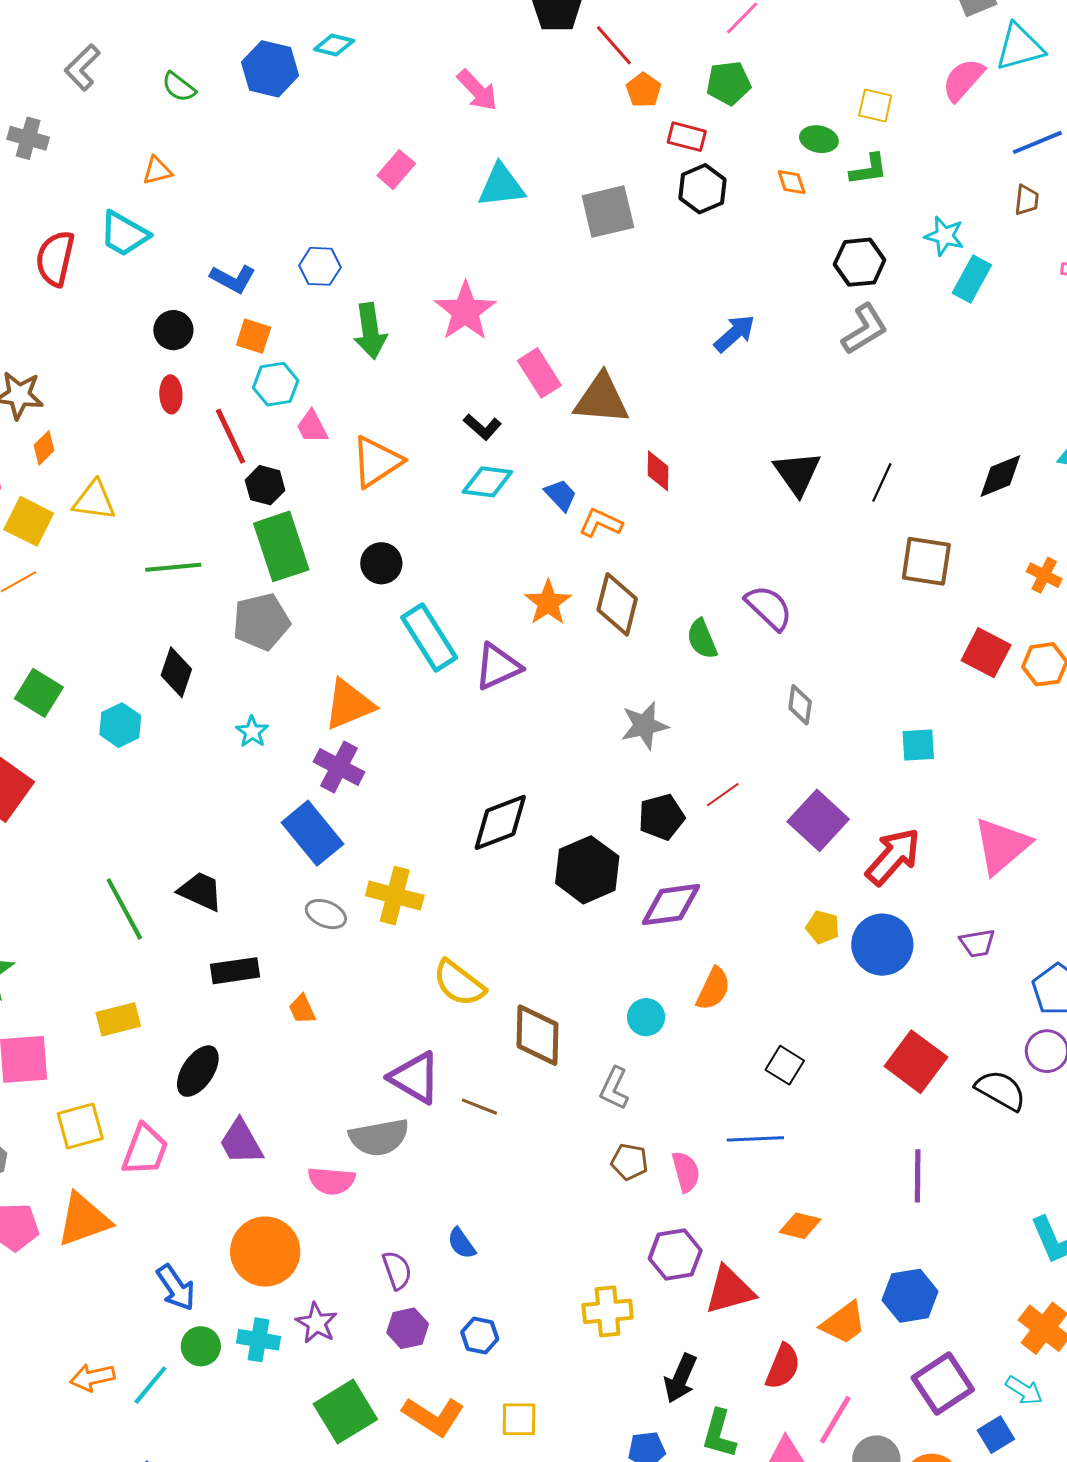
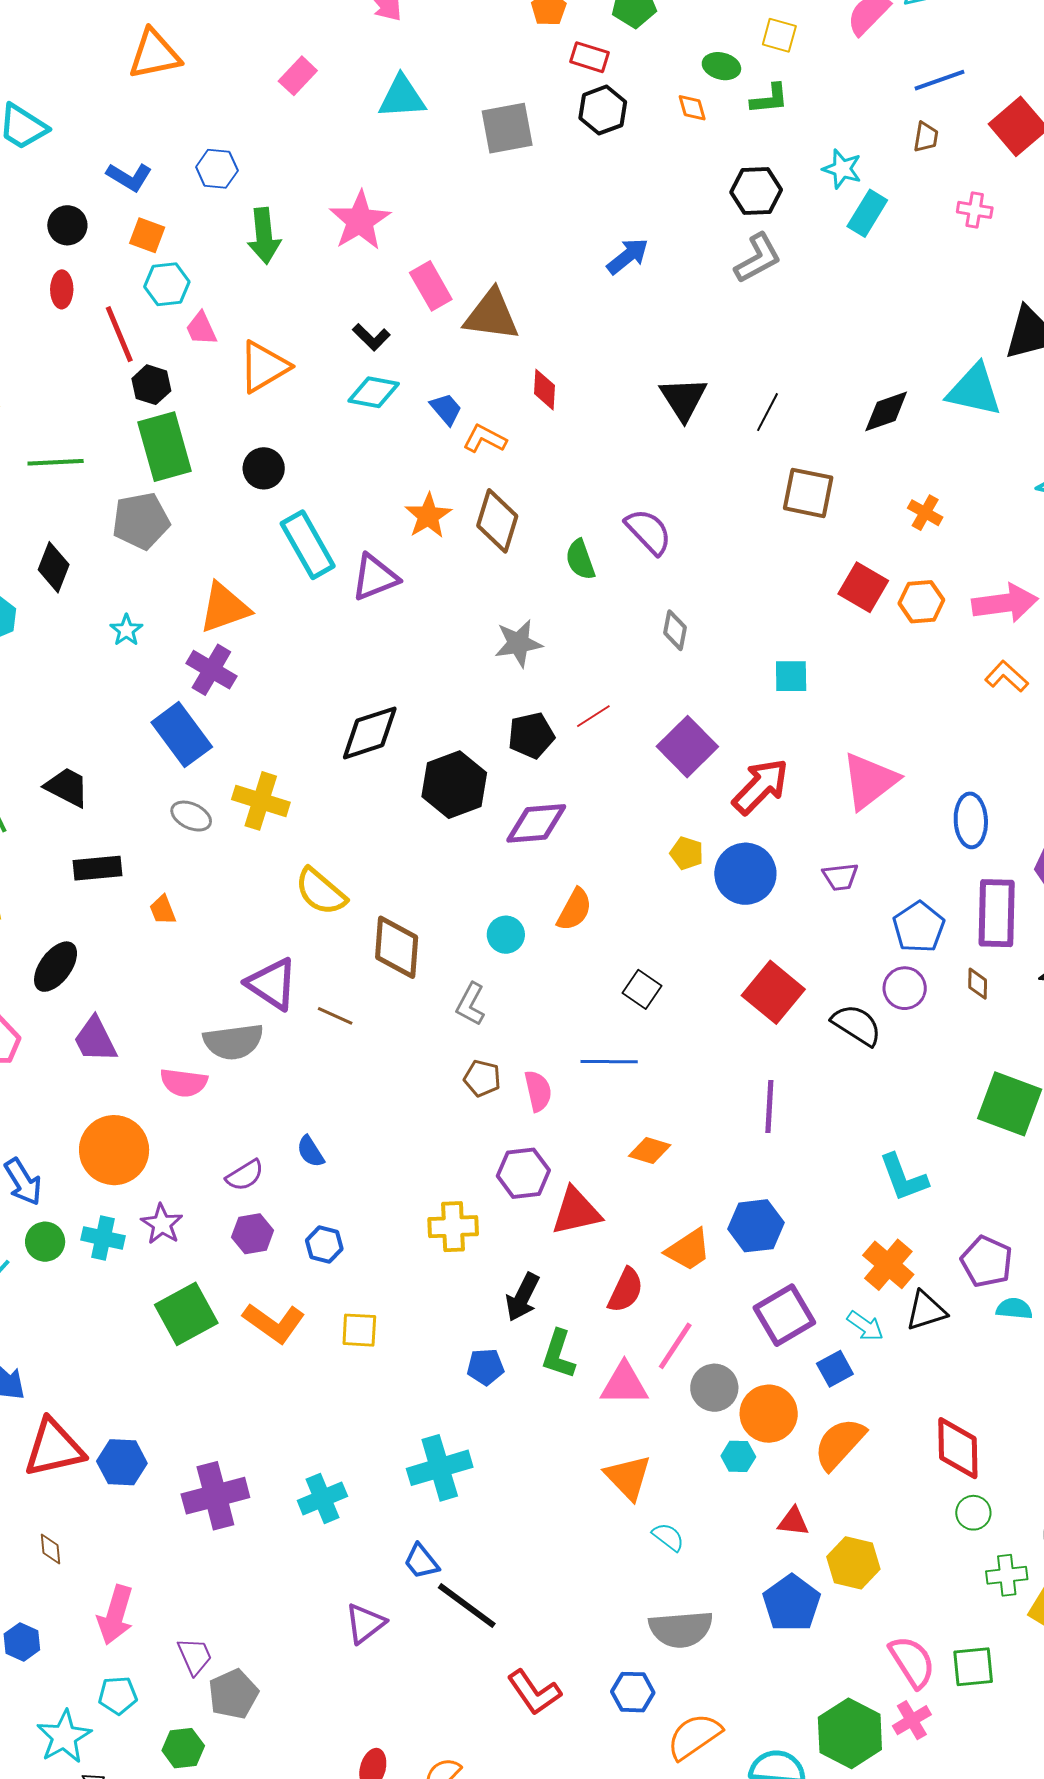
orange triangle: (157, 171) -> (154, 54), moved, size x1.8
purple semicircle: (397, 1270) -> (245, 1175), turned 75

